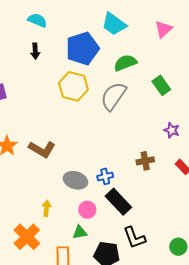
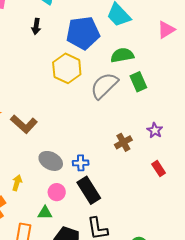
green rectangle: (161, 85) -> (138, 82), moved
brown cross: (145, 161) -> (123, 142), moved, turned -30

